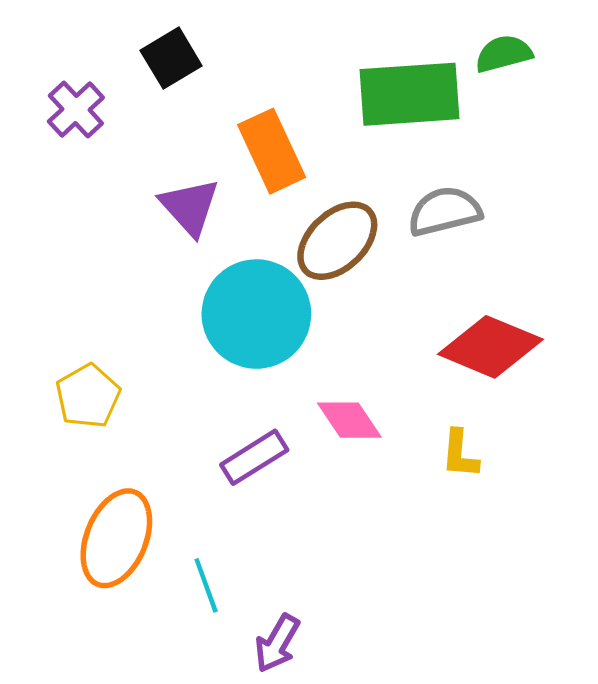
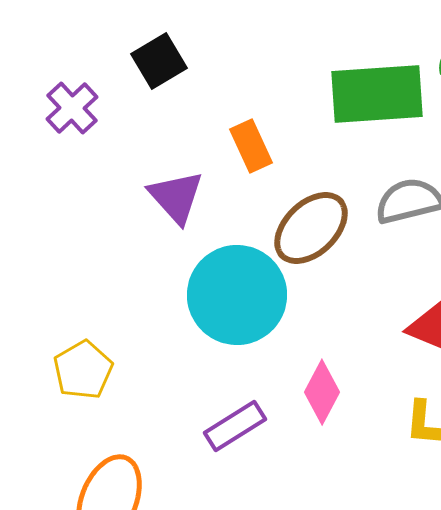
orange rectangle: (272, 151) -> (251, 146), size x0.7
pink diamond: (349, 420) -> (322, 392), turned 62

